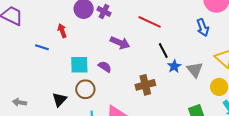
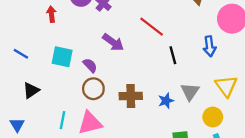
blue line: (42, 47) -> (21, 54), moved
black line: (163, 50) -> (173, 55), moved
blue star: (174, 66) -> (166, 101), moved
brown circle: (85, 89) -> (93, 89), moved

